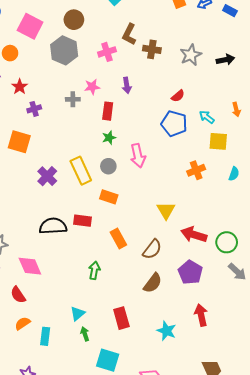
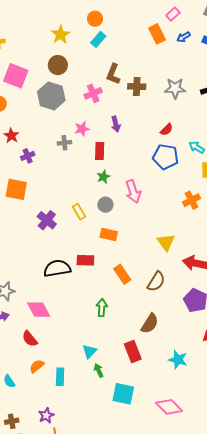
gray star: (191, 55) -> (175, 88), turned 30
yellow rectangle: (81, 171) -> (79, 212), size x0.6
brown semicircle: (153, 283) -> (150, 324), moved

